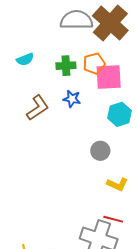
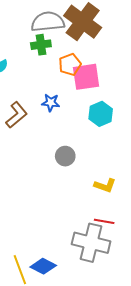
green cross: (66, 66) -> (41, 45), moved
gray circle: (100, 151) -> (65, 156), moved

